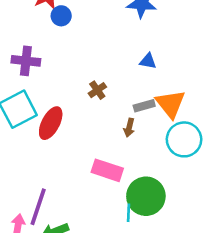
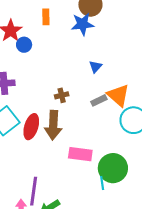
blue triangle: (148, 61) -> (95, 67), turned -48
brown cross: (97, 90) -> (62, 95), turned 32
brown arrow: (129, 128) -> (53, 125), moved, size x2.0

